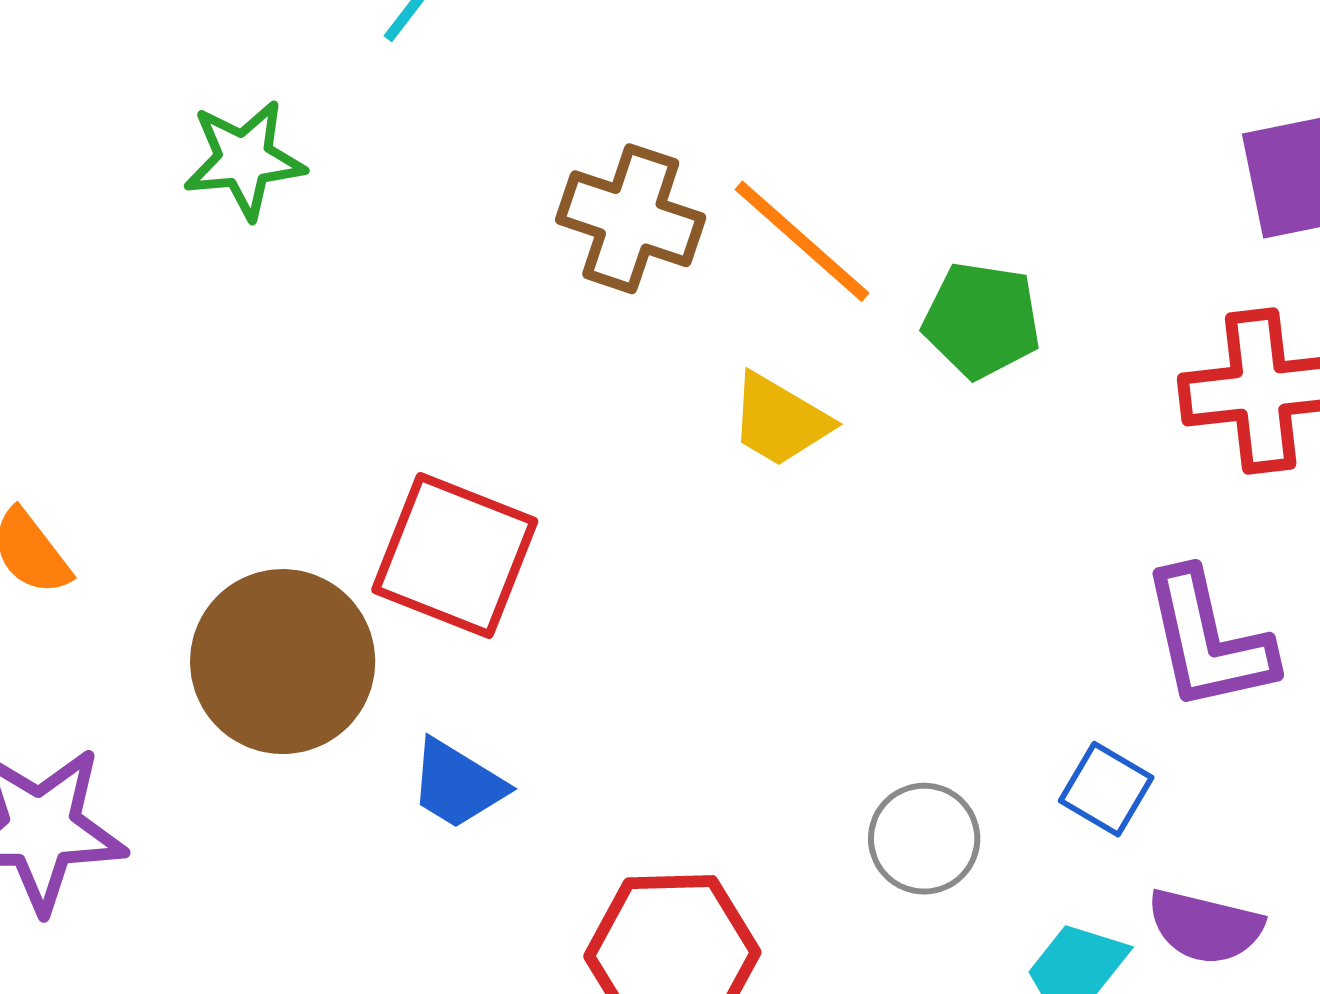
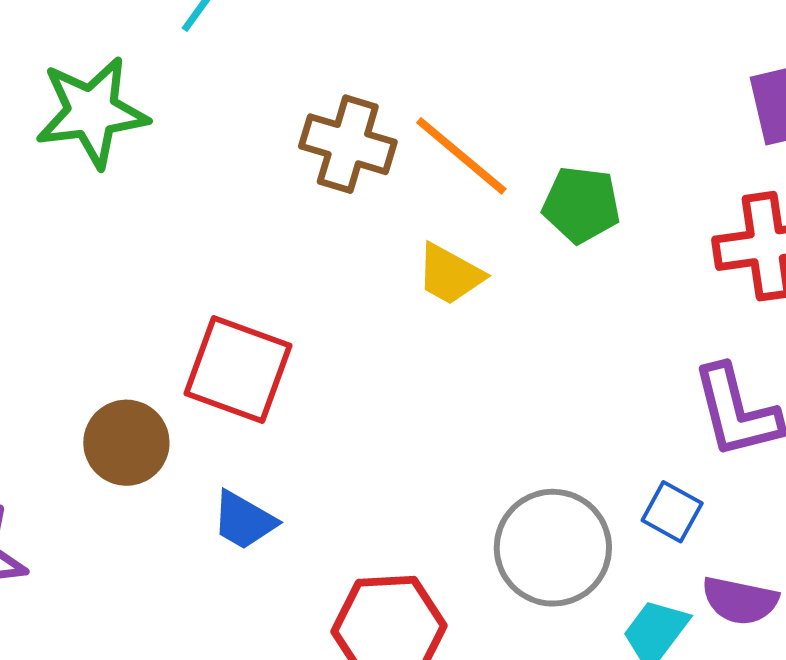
green star: (244, 159) -> (92, 112), size x1.4
brown circle: (283, 662) -> (126, 443), size x0.7
gray circle: (924, 839) -> (553, 548), size x1.6

